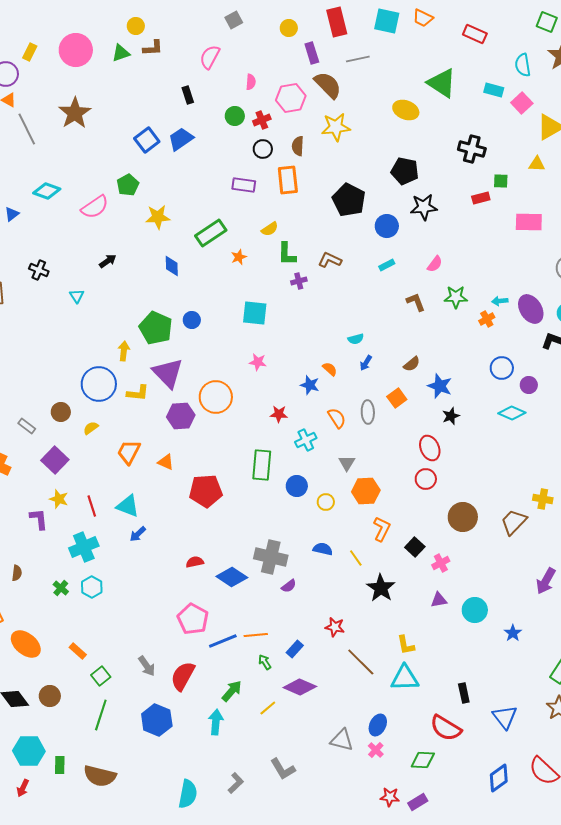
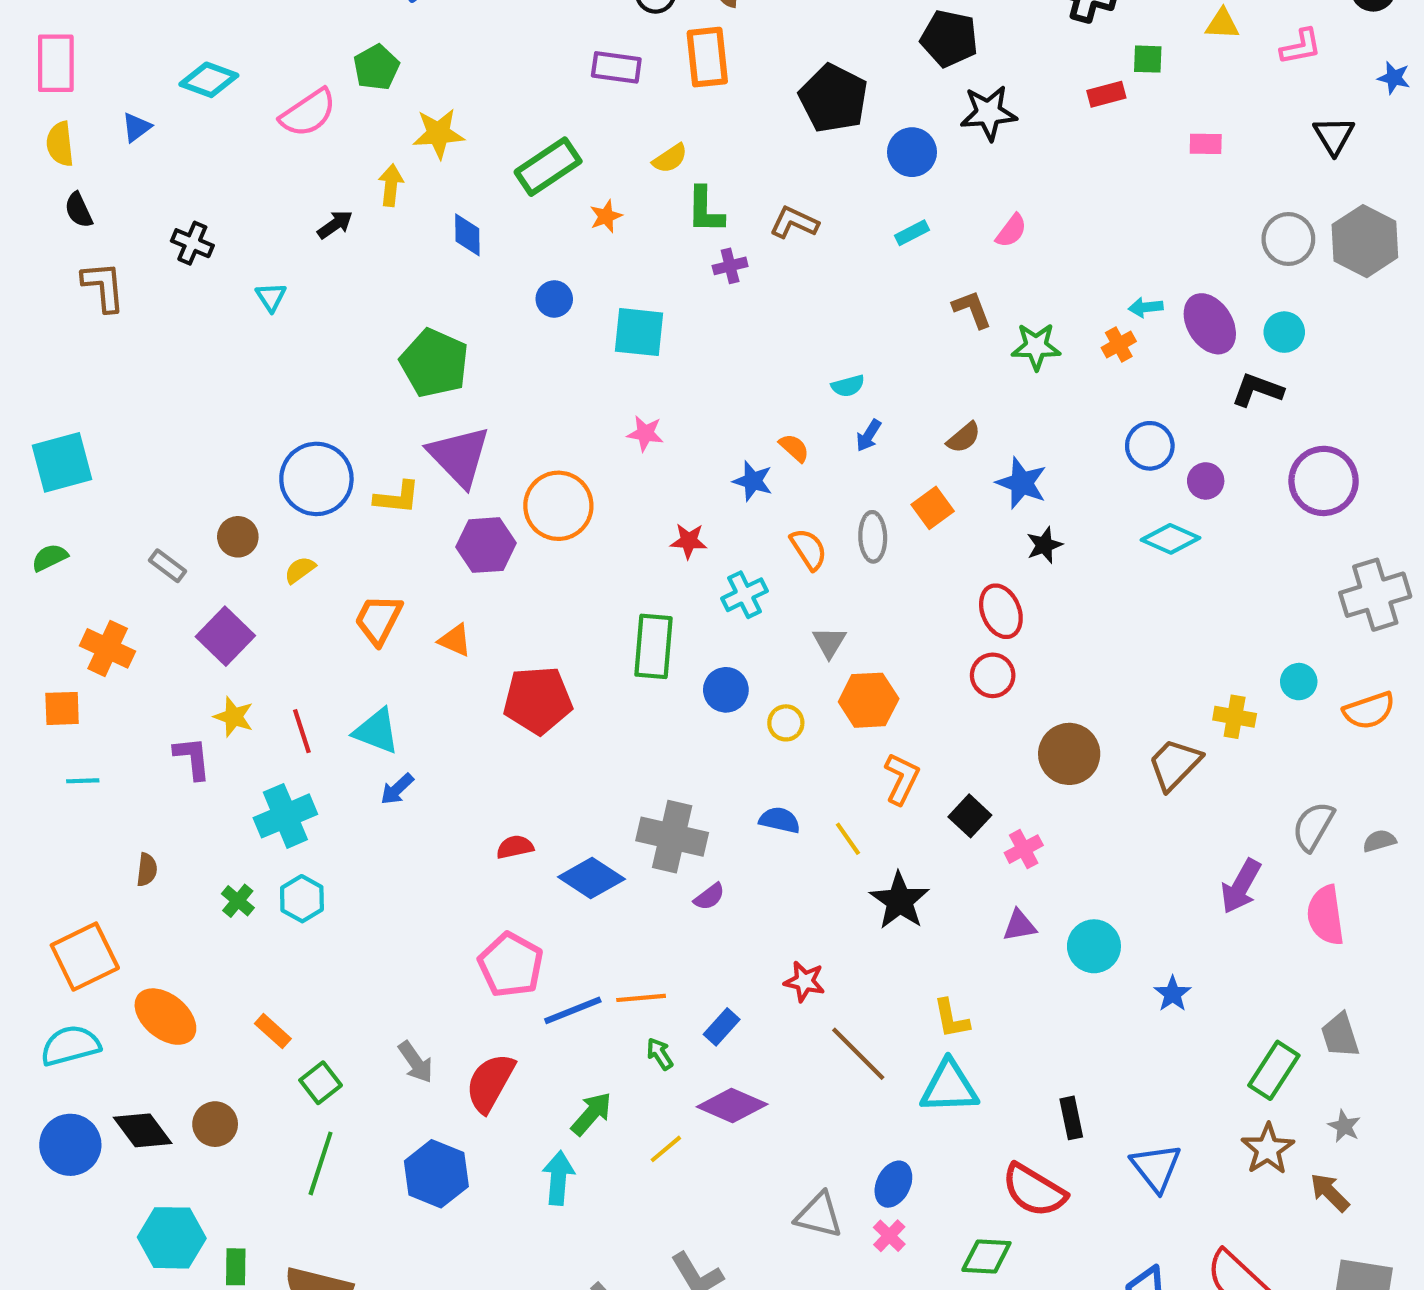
pink rectangle: (529, 222) -> (1206, 144), size x0.6
green star: (456, 297) -> (1036, 347), moved
blue circle: (192, 320) -> (554, 299), moved
yellow arrow: (124, 351) -> (391, 185), moved

